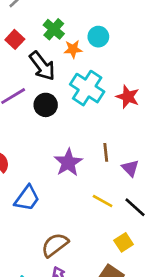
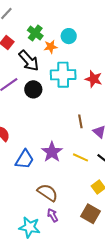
cyan cross: (87, 88) -> (63, 75), turned -30
purple star: (68, 162) -> (52, 152), moved
brown semicircle: (55, 245) -> (48, 193), turned 75

